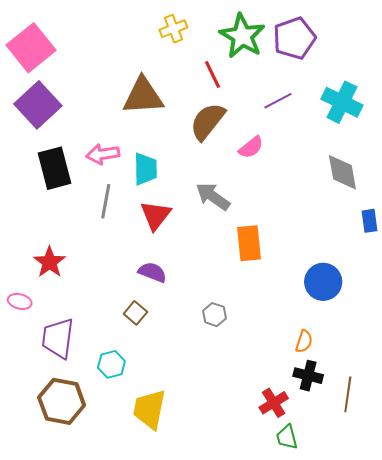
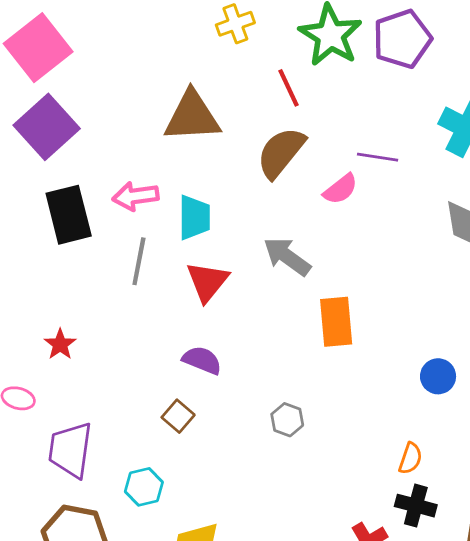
purple line: (278, 101) -> (378, 157), moved, turned 36
red star: (50, 262) -> (60, 344), size x0.7
blue circle: (323, 282) -> (438, 376), size x0.7

